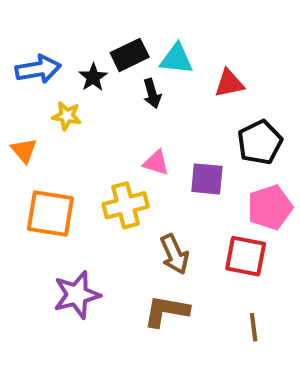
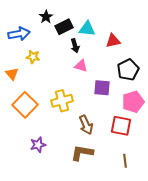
black star: (93, 77) -> (46, 17), moved
pink triangle: (156, 163) -> (81, 66), moved
orange square: (50, 213) -> (25, 105), turned 35
purple star: (77, 295) -> (38, 145), size x0.7

